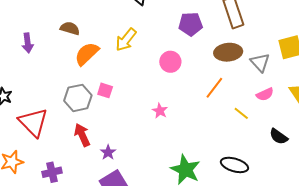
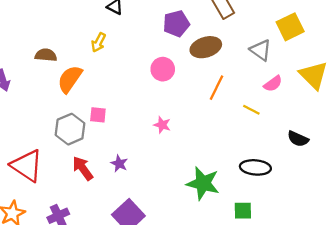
yellow arrow: (126, 40) -> (98, 42), moved, size x0.7
brown ellipse: (228, 52) -> (206, 47), moved
black semicircle: (279, 136) -> (298, 139), moved
purple star: (108, 152) -> (119, 164), moved

